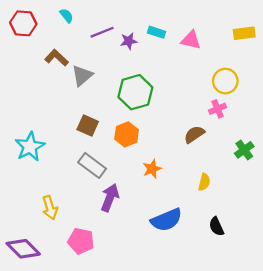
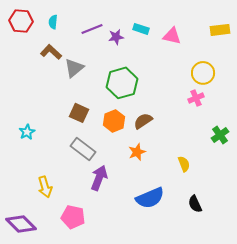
cyan semicircle: (67, 16) -> (53, 22), moved, turned -136
brown semicircle: (194, 134) -> (143, 121), moved
cyan star: (30, 147) -> (27, 132), size x0.6
yellow semicircle: (204, 182) -> (184, 164), turned -35

